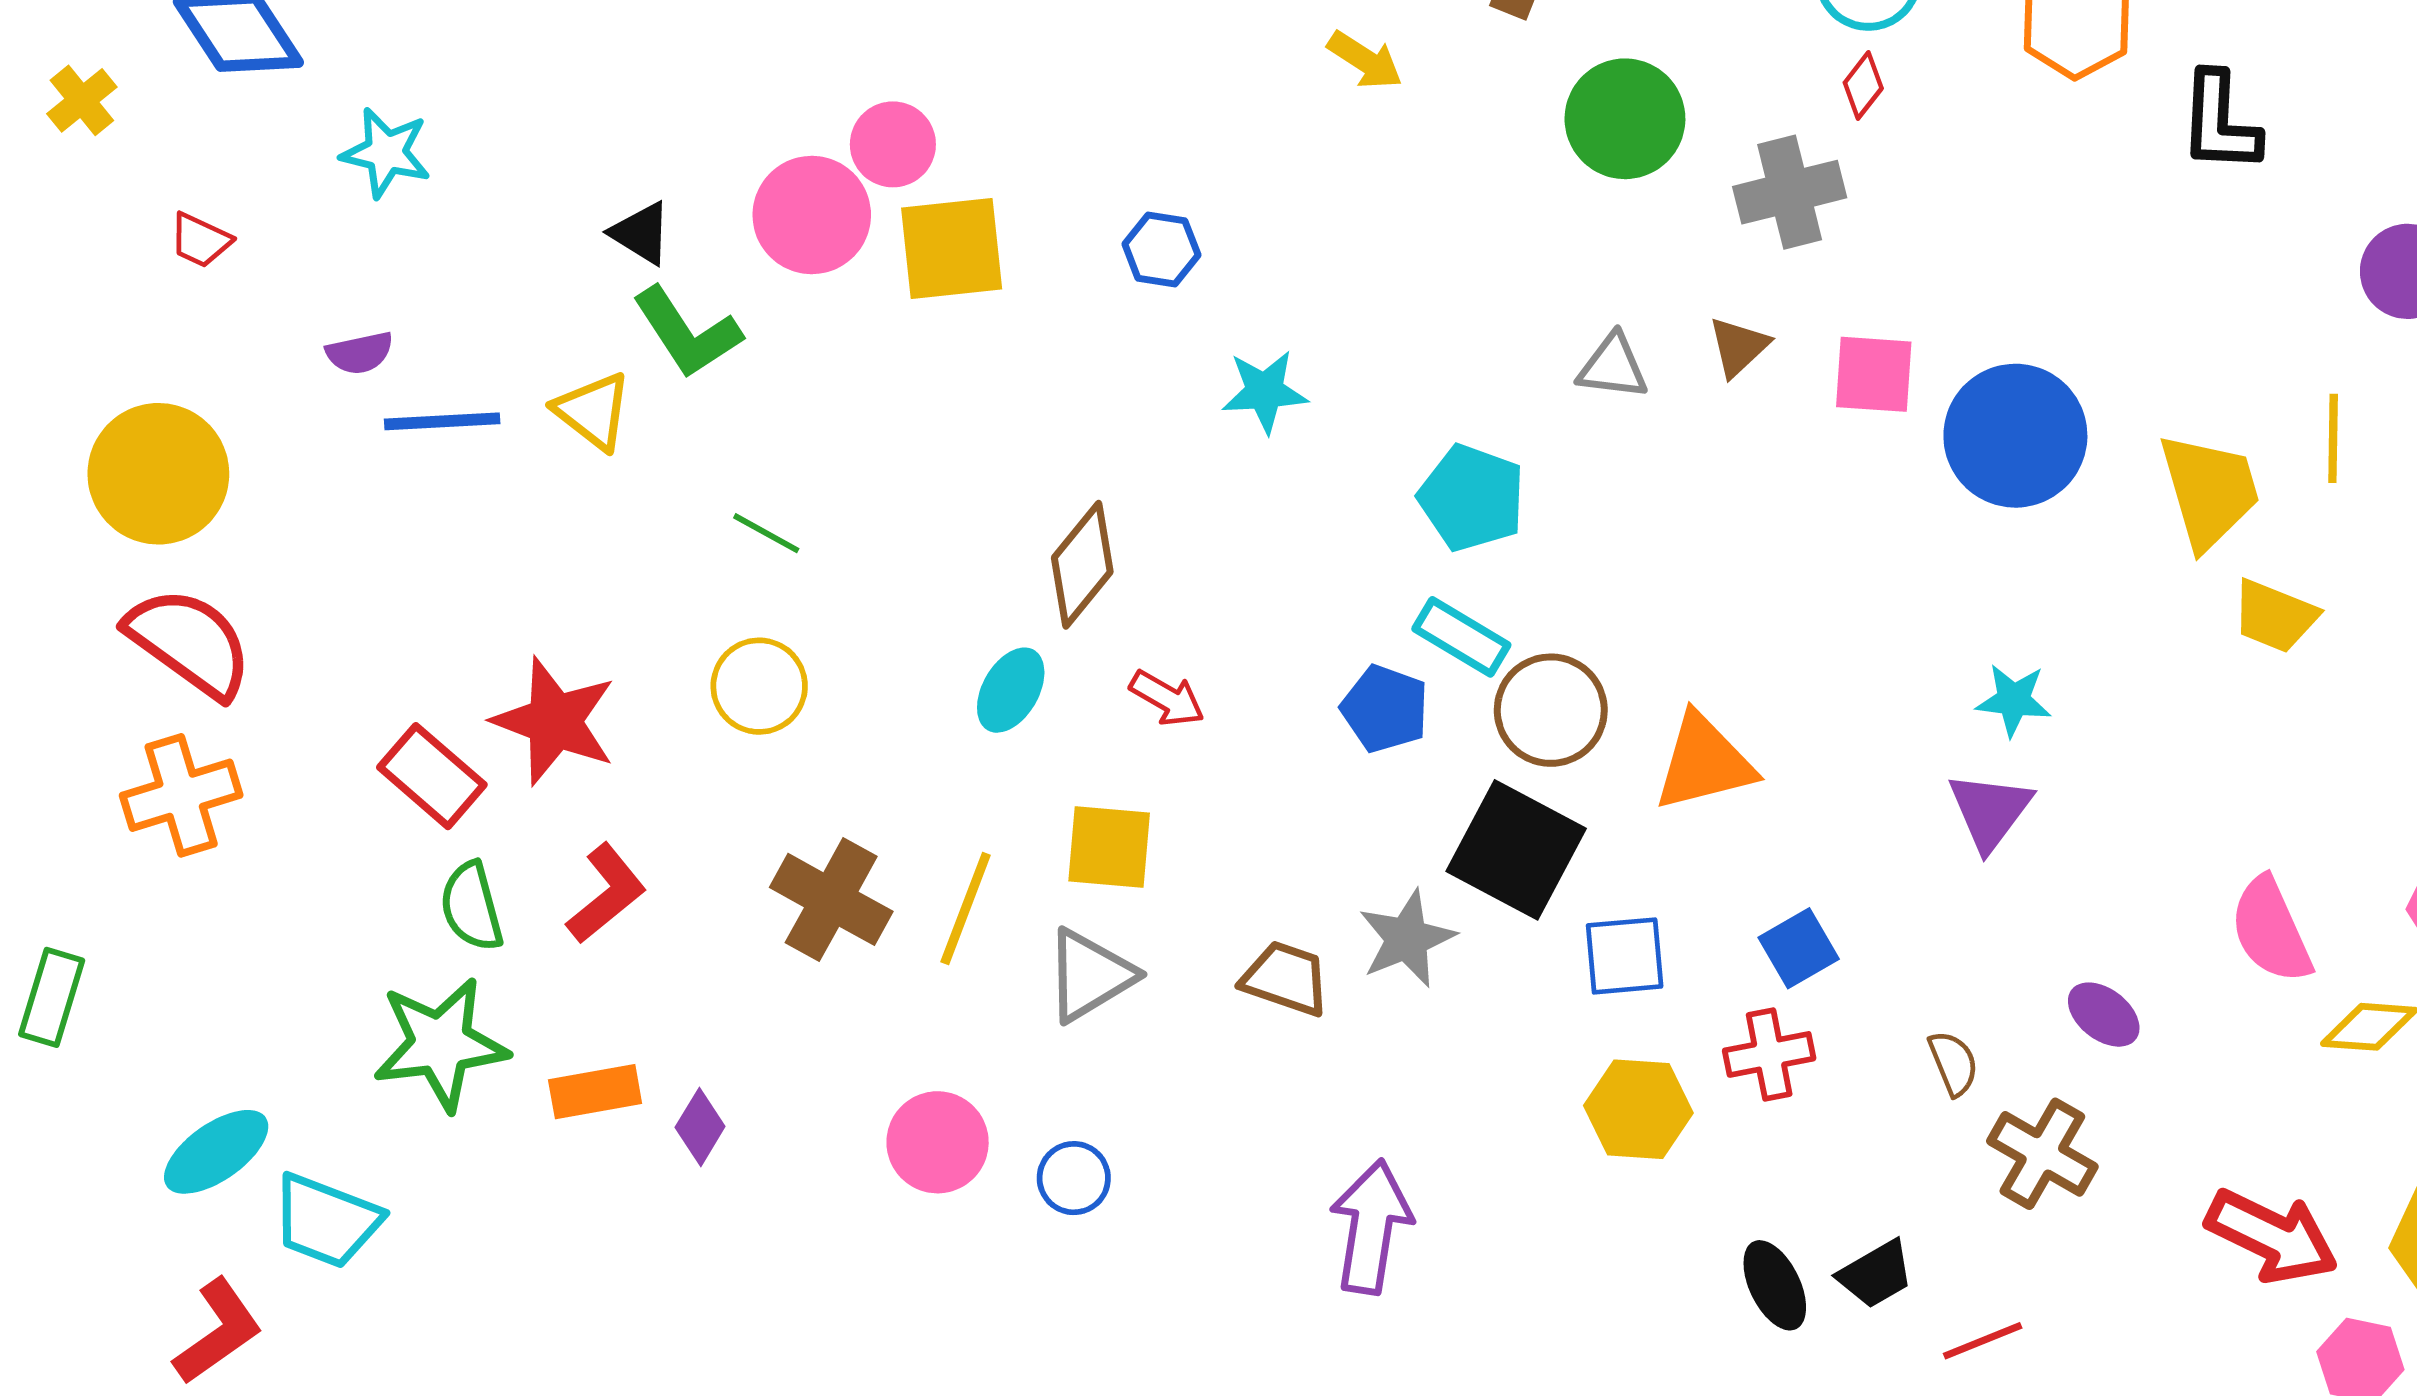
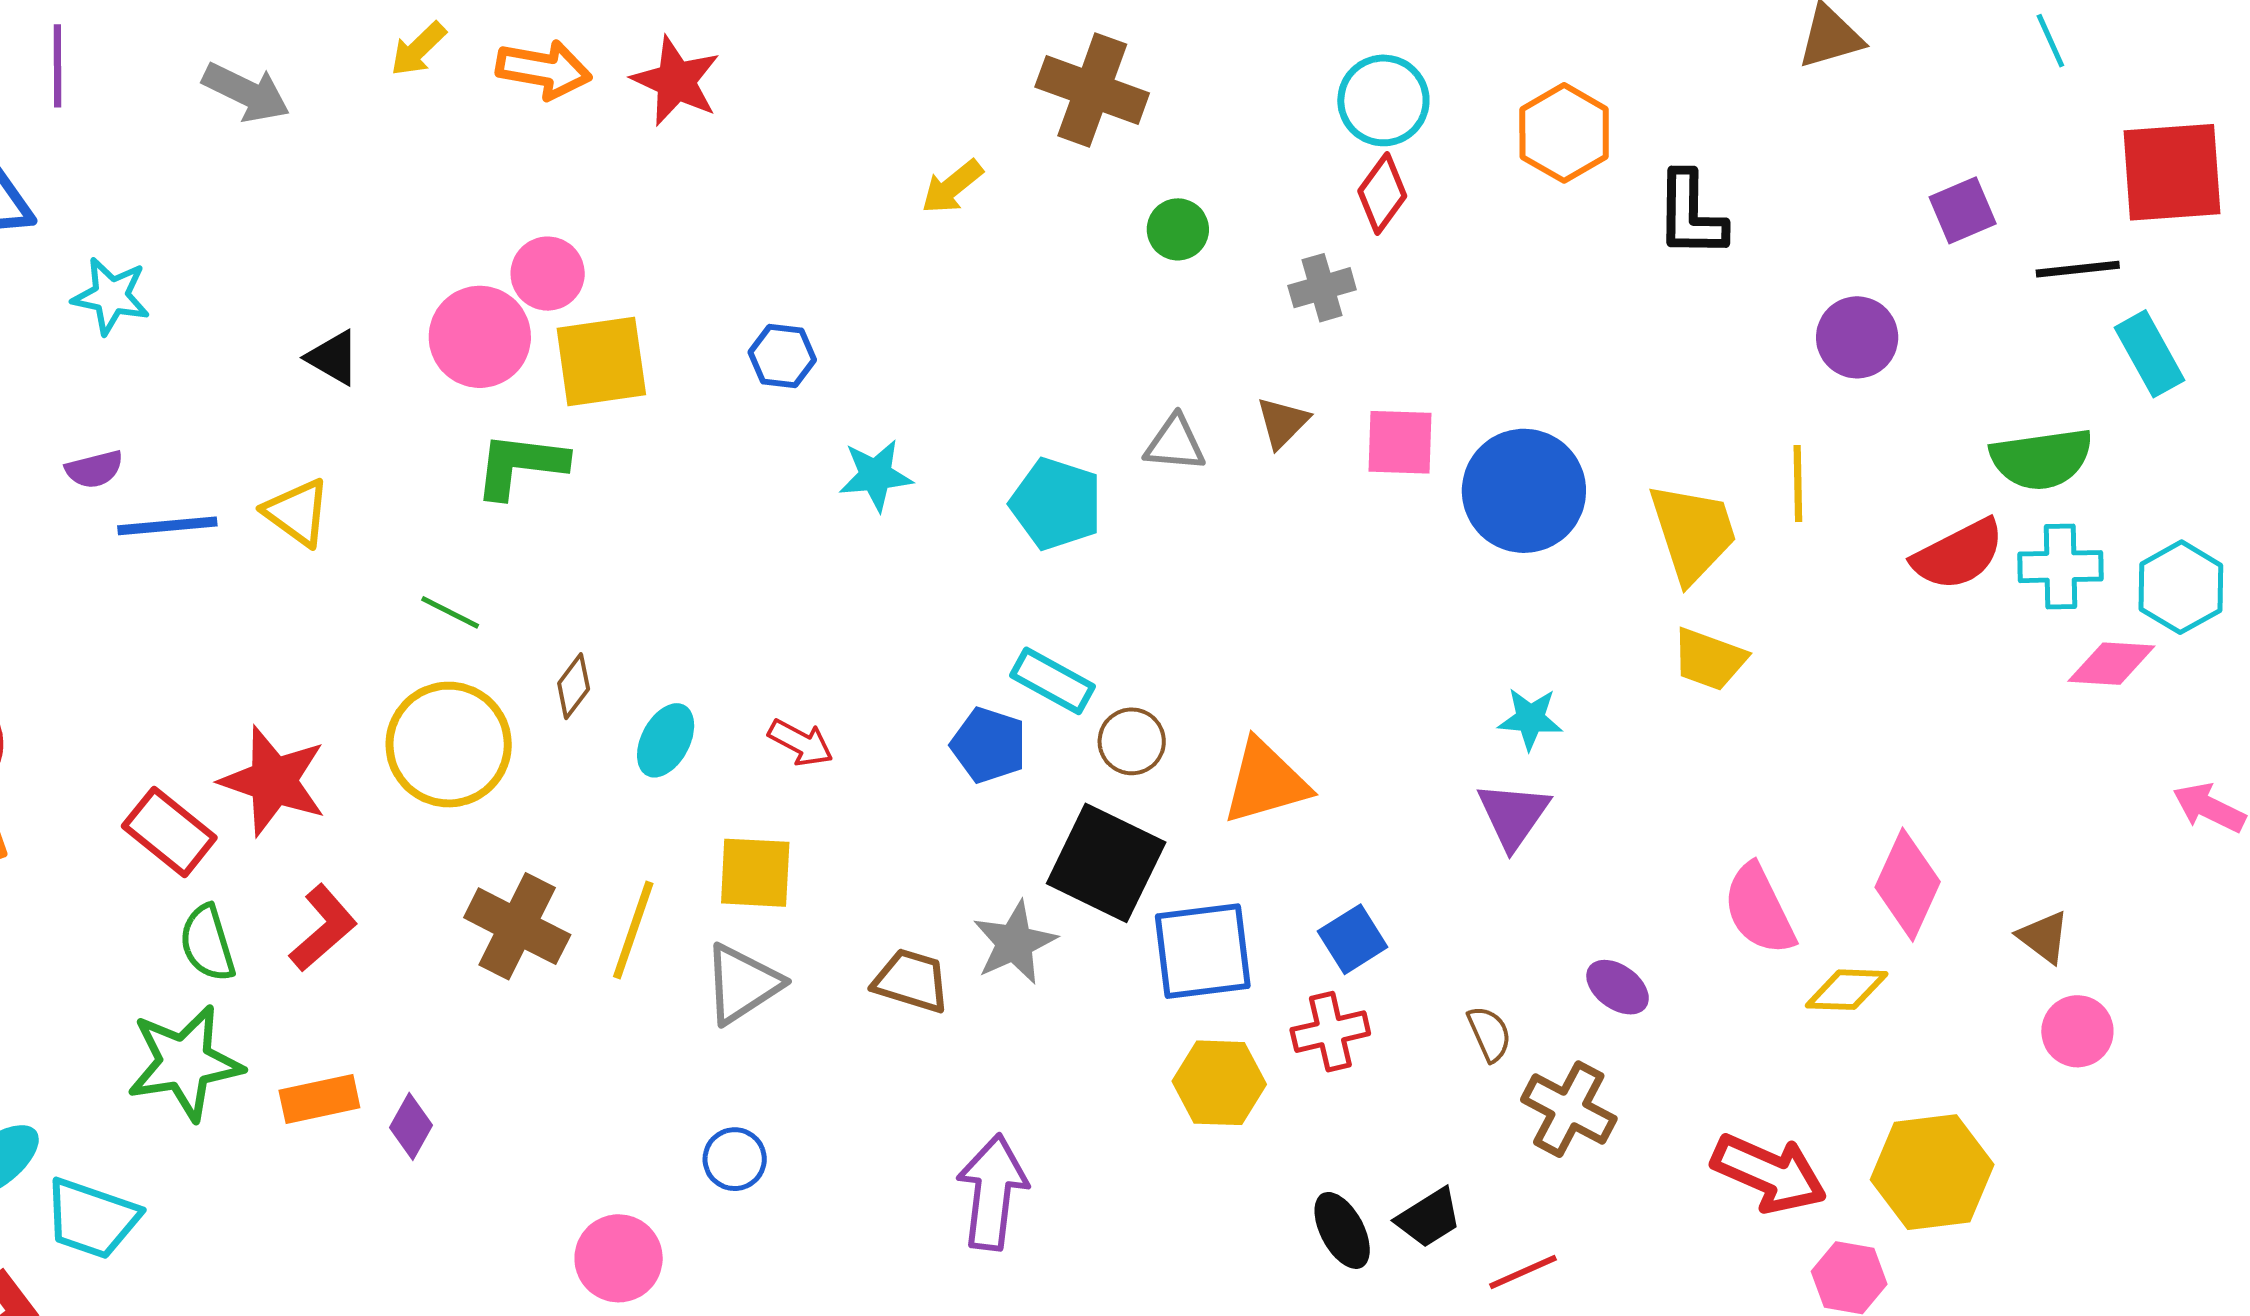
yellow arrow: (1365, 60) -> (952, 187), turned 110
red diamond: (1863, 85) -> (1382, 193), size x1.4
green circle: (1625, 119) -> (1178, 229), size x0.6
gray cross: (1790, 192) -> (1322, 288), size x0.7
green L-shape: (687, 332) -> (520, 465), moved, turned 132
cyan pentagon: (1472, 498) -> (1056, 504), moved
brown diamond: (1082, 565) -> (574, 686), moved, size x0.6
yellow trapezoid: (2275, 616) -> (1709, 659), moved
yellow circle: (759, 686) -> (449, 745), size x1.5
brown circle: (1551, 710) -> (1132, 741), size x0.7
blue square: (1625, 956) -> (1203, 951), size x1.4
pink circle: (938, 1142) -> (619, 1258), moved

